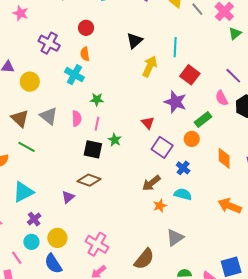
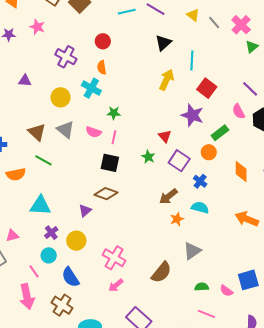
black triangle: (135, 41) -> (163, 43), moved
yellow circle: (30, 82) -> (61, 97), moved
pink semicircle: (77, 118) -> (94, 132), turned 112
green star: (115, 140) -> (148, 157), moved
cyan triangle: (23, 192) -> (40, 206), turned 30
yellow circle: (57, 238) -> (76, 241), moved

